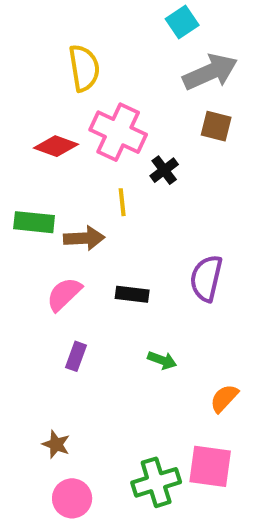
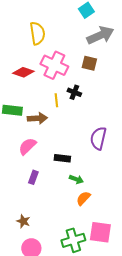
brown square: (216, 126) -> (89, 63), moved
black cross: (164, 170) -> (74, 92), moved, turned -32
black rectangle: (132, 294) -> (62, 158), moved
orange semicircle: (224, 398) -> (83, 198), moved

